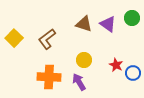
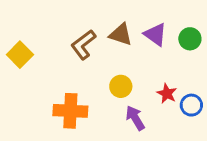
green circle: (132, 18) -> (190, 39), moved
brown L-shape: (47, 39) -> (83, 45), moved
purple arrow: (79, 82) -> (135, 118), moved

